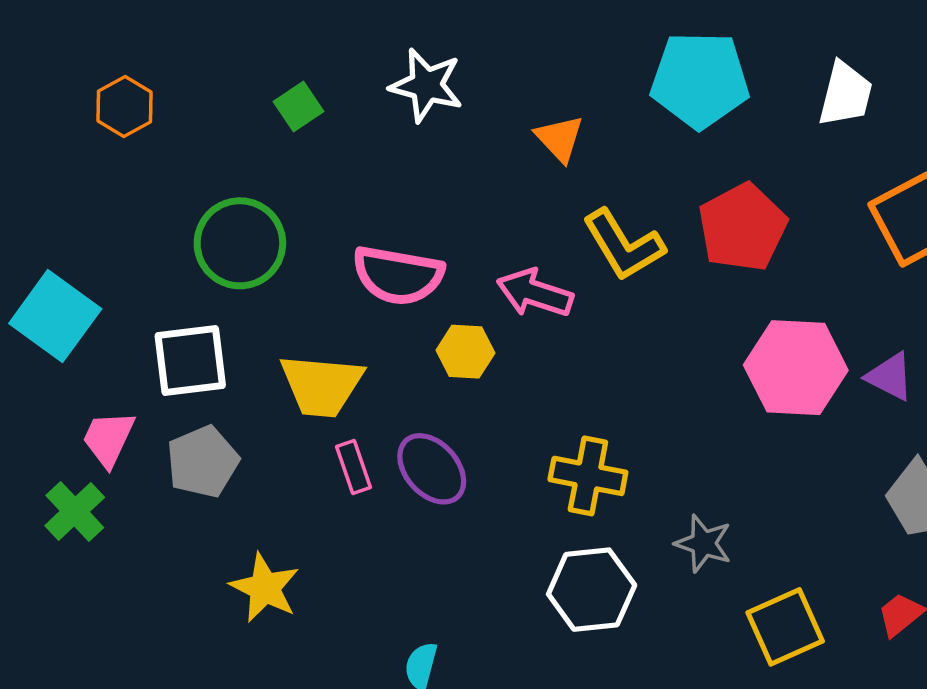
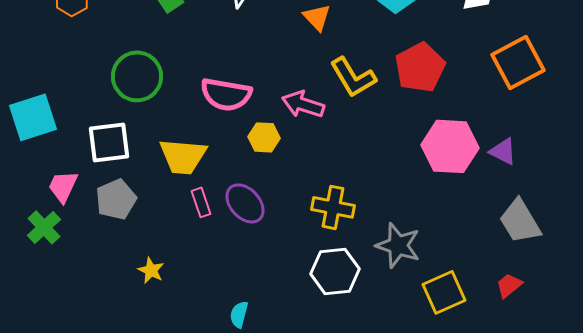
cyan square: (55, 316) -> (33, 117), turned 36
gray star: (703, 543) -> (398, 245), size x1.4
yellow star: (265, 588) -> (151, 270), size x0.7

